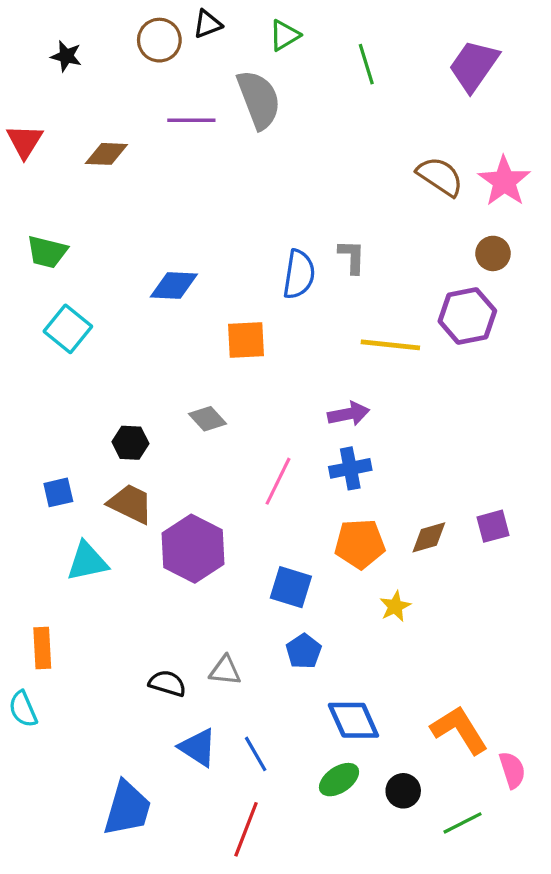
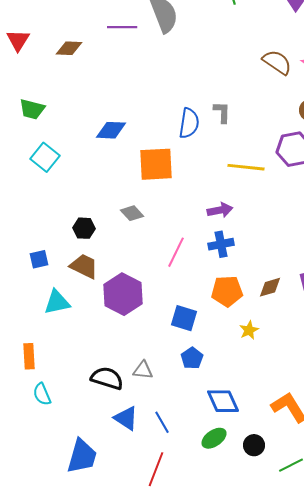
orange square: (246, 340) -> (156, 164), size x1.4
black semicircle: (167, 683) -> (107, 378), size x1.4
cyan semicircle: (23, 709) -> (42, 394), moved

